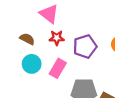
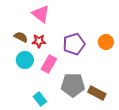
red star: (57, 38) -> (39, 41), moved

